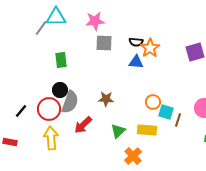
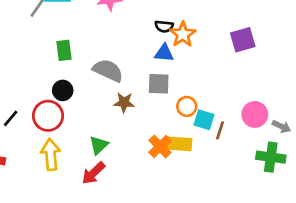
gray square: (104, 43) -> (159, 84), moved
gray semicircle: (70, 102) -> (108, 70), moved, turned -85
red arrow: (83, 125) -> (93, 173), moved
green triangle: (118, 131) -> (99, 145), moved
orange cross: (133, 156) -> (160, 146), moved

